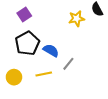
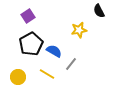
yellow star: (77, 19) -> (79, 30), moved
yellow line: (44, 74) -> (47, 74), turned 42

